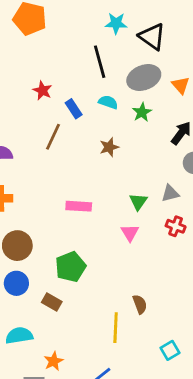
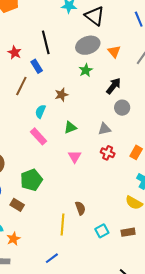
black line: (100, 62) -> (46, 42), moved
cyan semicircle: (108, 102) -> (40, 111), moved, turned -88
green triangle: (138, 202) -> (70, 127), moved, turned 32
pink rectangle: (79, 206) -> (38, 136), turned 42
cyan square: (170, 350) -> (102, 231), moved
orange star: (54, 361) -> (14, 239), moved

